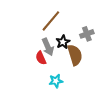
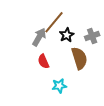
black star: (63, 42) -> (67, 35), moved
gray arrow: (48, 47) -> (39, 37), moved, turned -126

